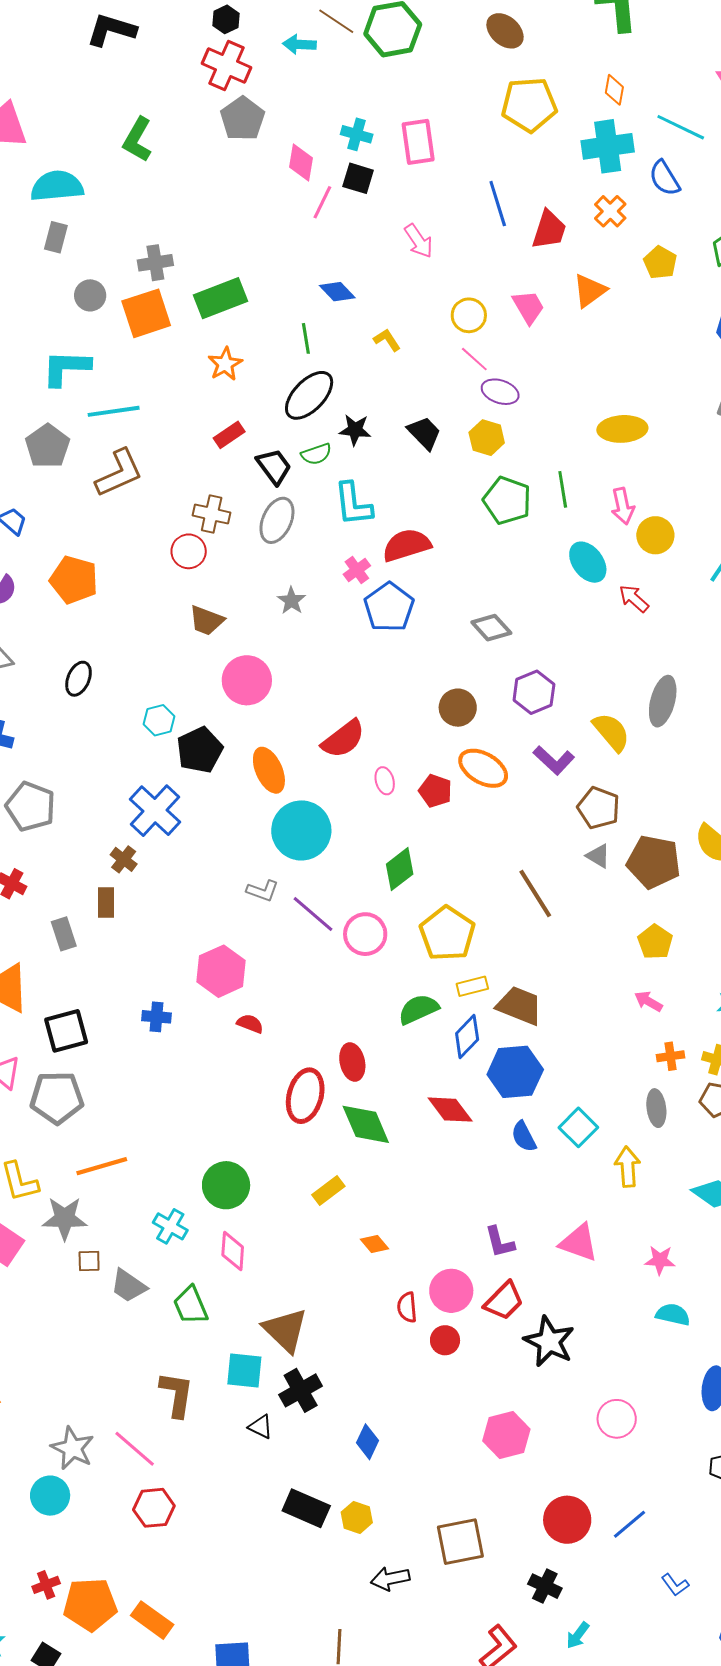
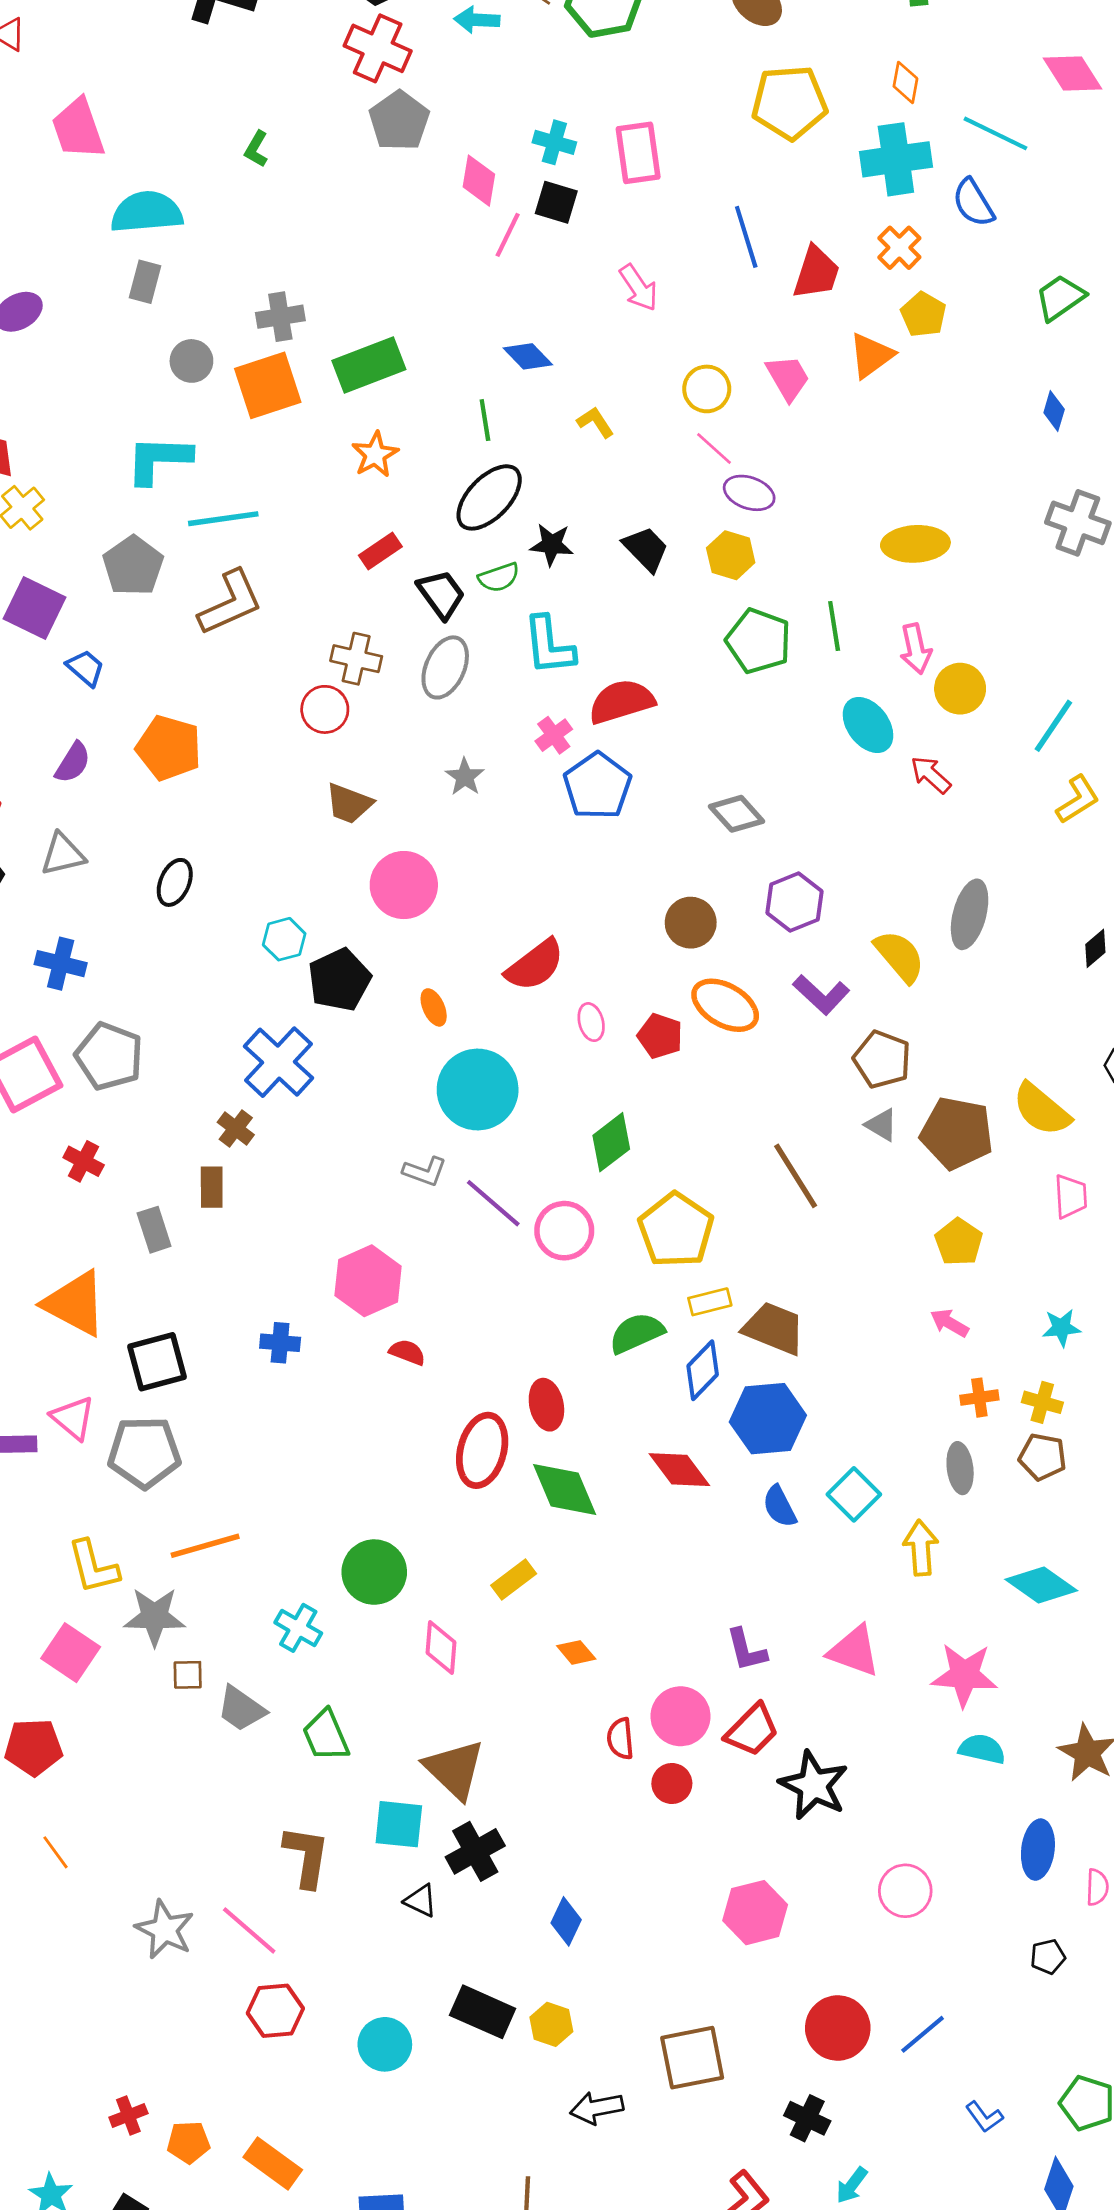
green L-shape: (138, 140) -> (256, 149), size x0.6
yellow pentagon: (660, 263) -> (923, 315), moved
orange ellipse: (269, 770) -> (434, 1007), size x0.6
pink diamond: (233, 1251) -> (441, 1647), moved
pink star: (660, 1260) -> (964, 1675), size x1.6
cyan circle: (50, 1496) -> (385, 2044), moved
orange pentagon: (90, 1604) -> (188, 2142), size x0.6

